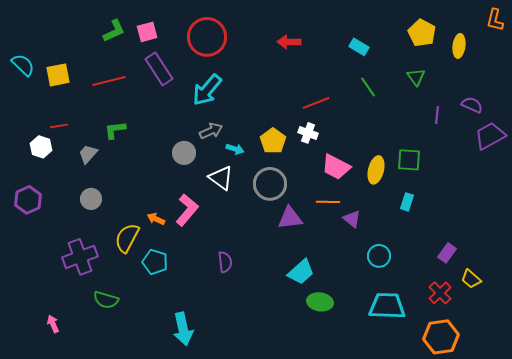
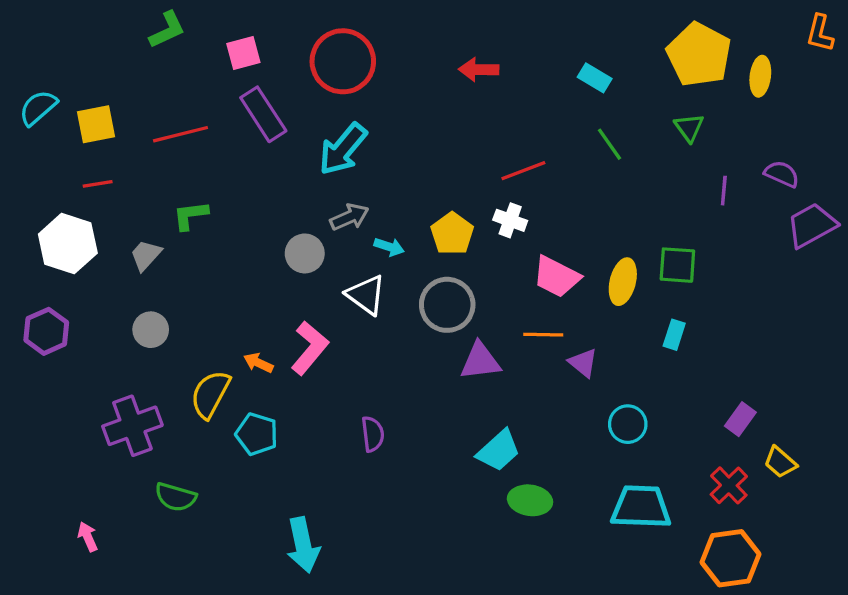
green L-shape: (114, 31) -> (167, 30), moved
yellow pentagon: (422, 33) -> (699, 55), size x1.4
cyan semicircle: (23, 65) -> (38, 108), turned -85
red line: (59, 126) -> (98, 184), moved
white hexagon: (41, 147) -> (68, 244), size x1.6

